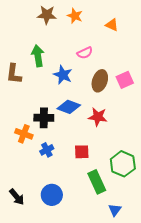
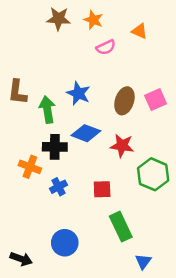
pink semicircle: (85, 53) -> (106, 47), moved
green arrow: (38, 56) -> (47, 110), moved
green hexagon: (123, 164) -> (153, 174), moved
black arrow: (17, 197) -> (21, 259), moved, turned -30

